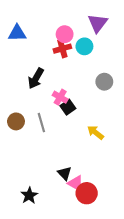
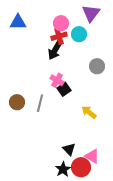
black arrow: (36, 78) -> (55, 50), moved
gray line: (41, 123) -> (40, 103), turned 30
black triangle: (65, 173) -> (69, 149), moved
pink triangle: (76, 183) -> (92, 156), moved
black star: (29, 195) -> (63, 169), moved

